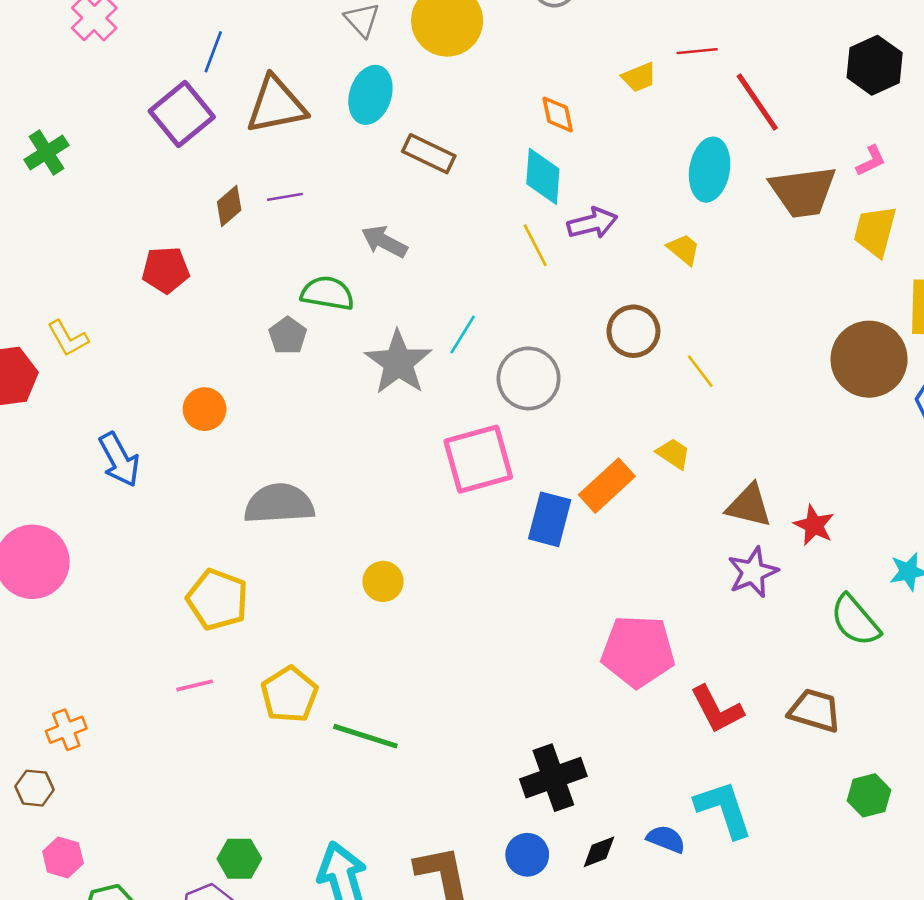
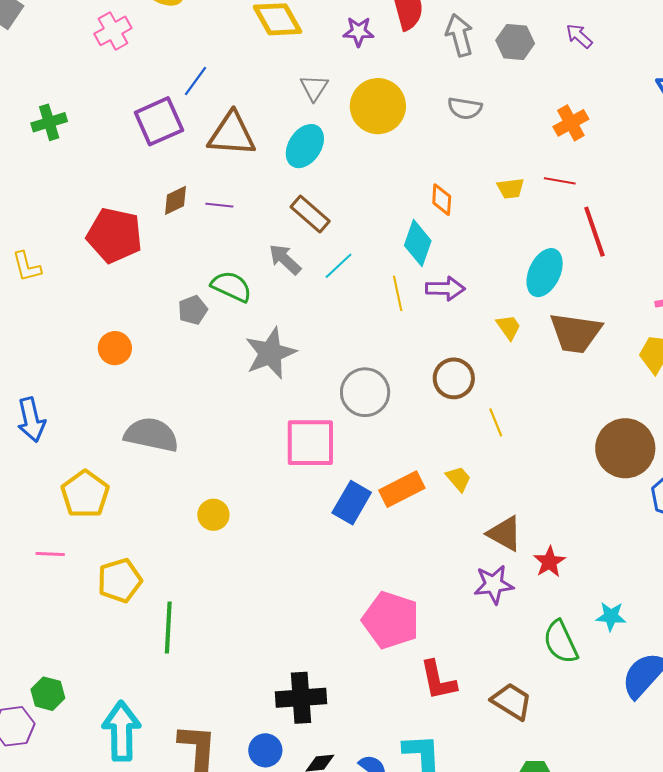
brown rectangle: (429, 154) -> (310, 214), moved
brown trapezoid: (803, 192) -> (576, 333), moved
red pentagon: (166, 270) -> (114, 235), size x1.5
cyan line: (463, 335) -> (339, 266), moved
blue arrow: (119, 460) -> (31, 420), moved
green line: (365, 736) -> (168, 628), turned 60

